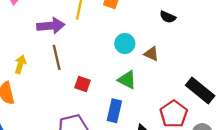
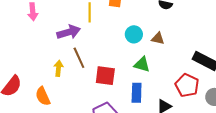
yellow arrow: (20, 64) -> (58, 68), moved
red square: (83, 84) -> (105, 76), size x1.5

